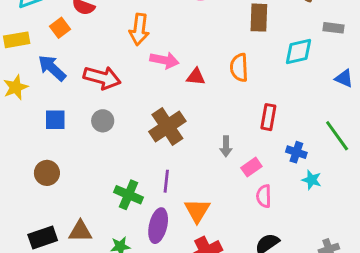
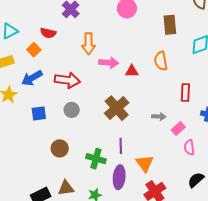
blue arrow: (52, 68) -> (32, 78), turned -65
gray arrow: (226, 146) -> (159, 117), turned -80
brown circle: (47, 173) -> (60, 148), moved

